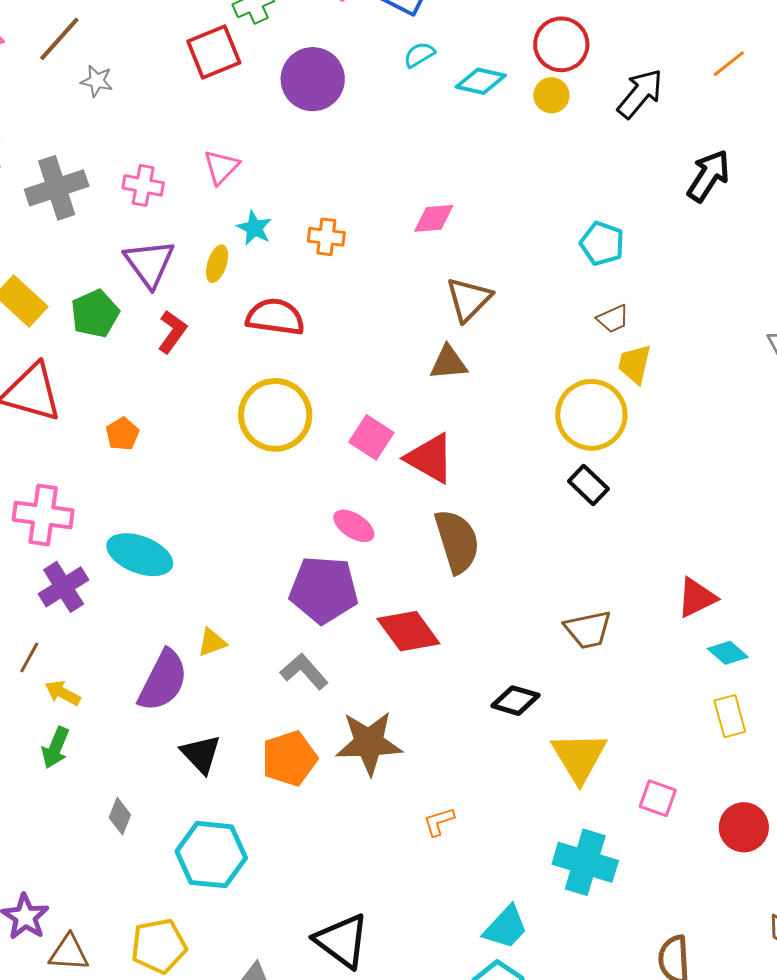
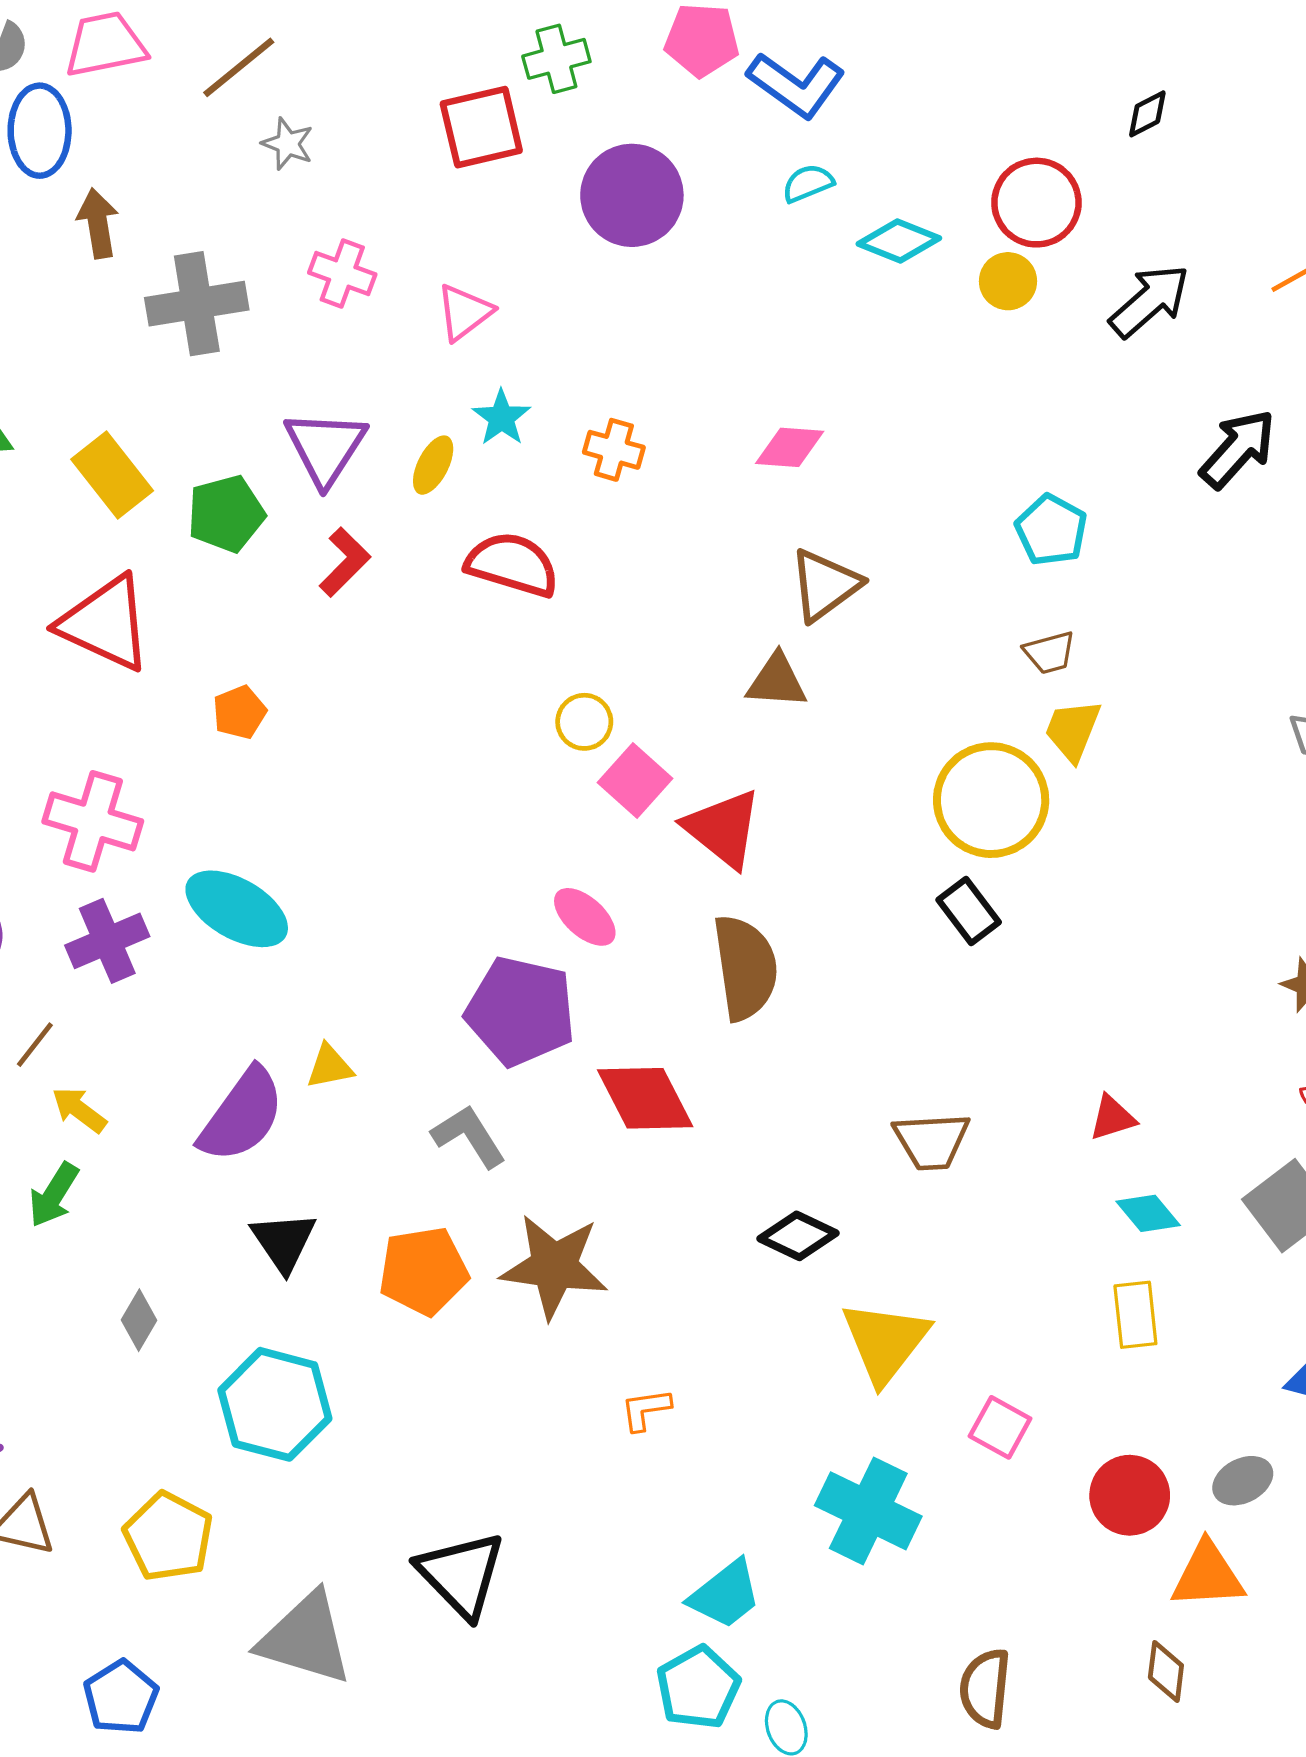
pink cross: (143, 185) -> (342, 274), moved
yellow circle: (275, 415) -> (584, 722), moved, size x0.5
red triangle: (697, 598) -> (1112, 1118), size x0.7
yellow pentagon: (159, 946) -> (168, 1537), turned 30

